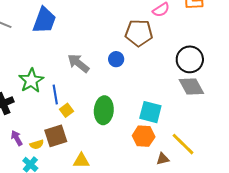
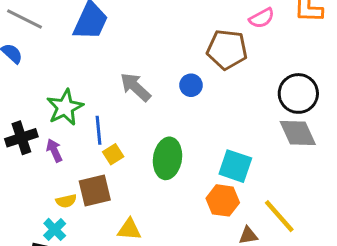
purple arrow: (17, 138) -> (54, 150), moved

